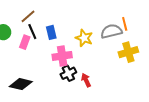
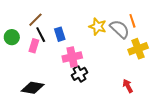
gray semicircle: (111, 31) -> (120, 29), turned 60
yellow star: (84, 38) -> (98, 27), moved
red arrow: (86, 80) -> (128, 86), moved

